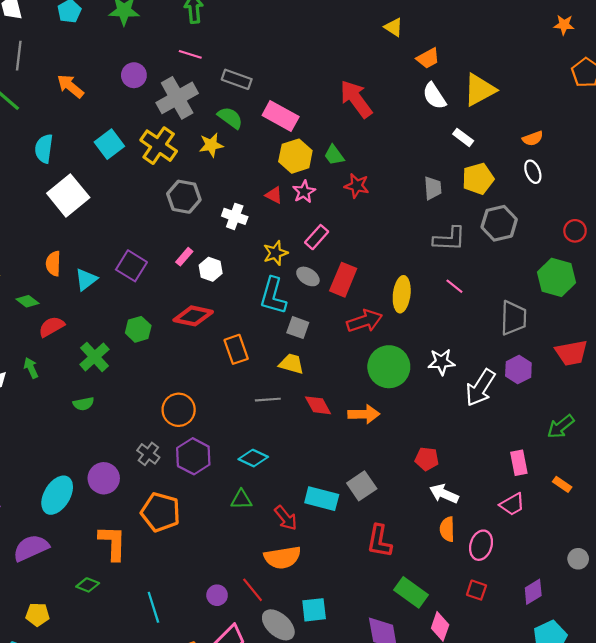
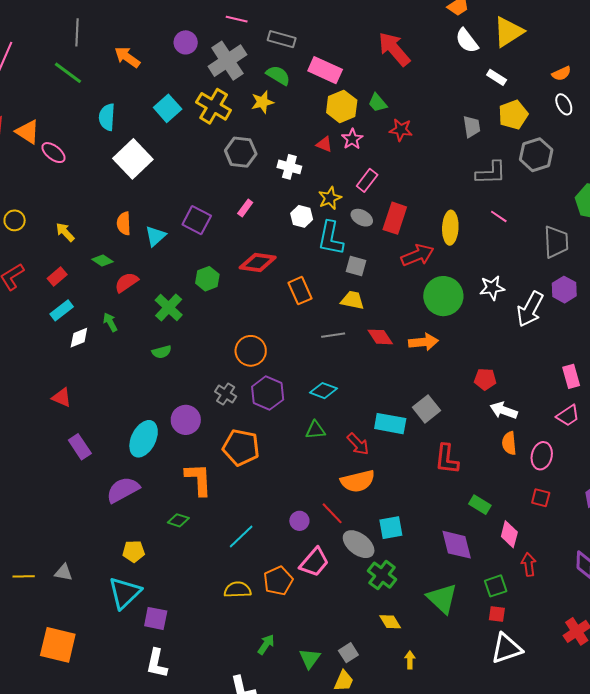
white hexagon: (211, 269) -> (302, 216), moved
green rectangle: (411, 592) -> (480, 505), size x0.7
cyan line: (153, 607) -> (241, 536), turned 68

